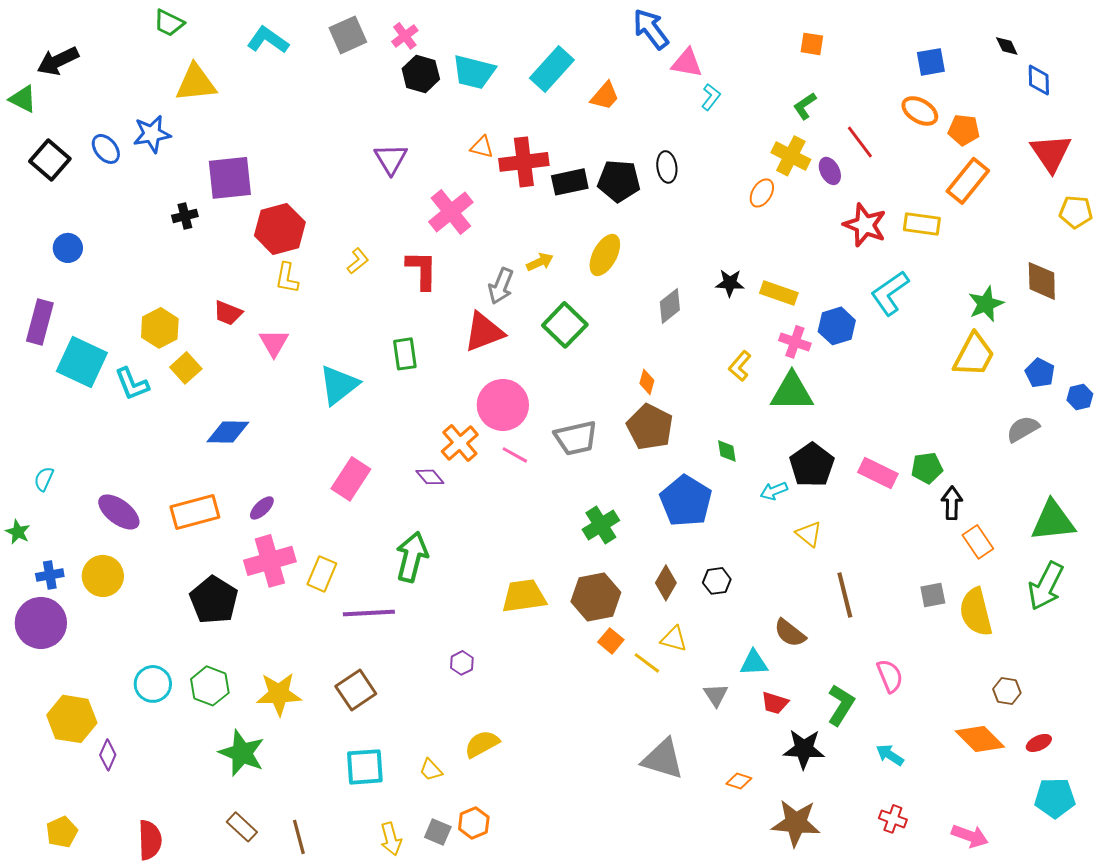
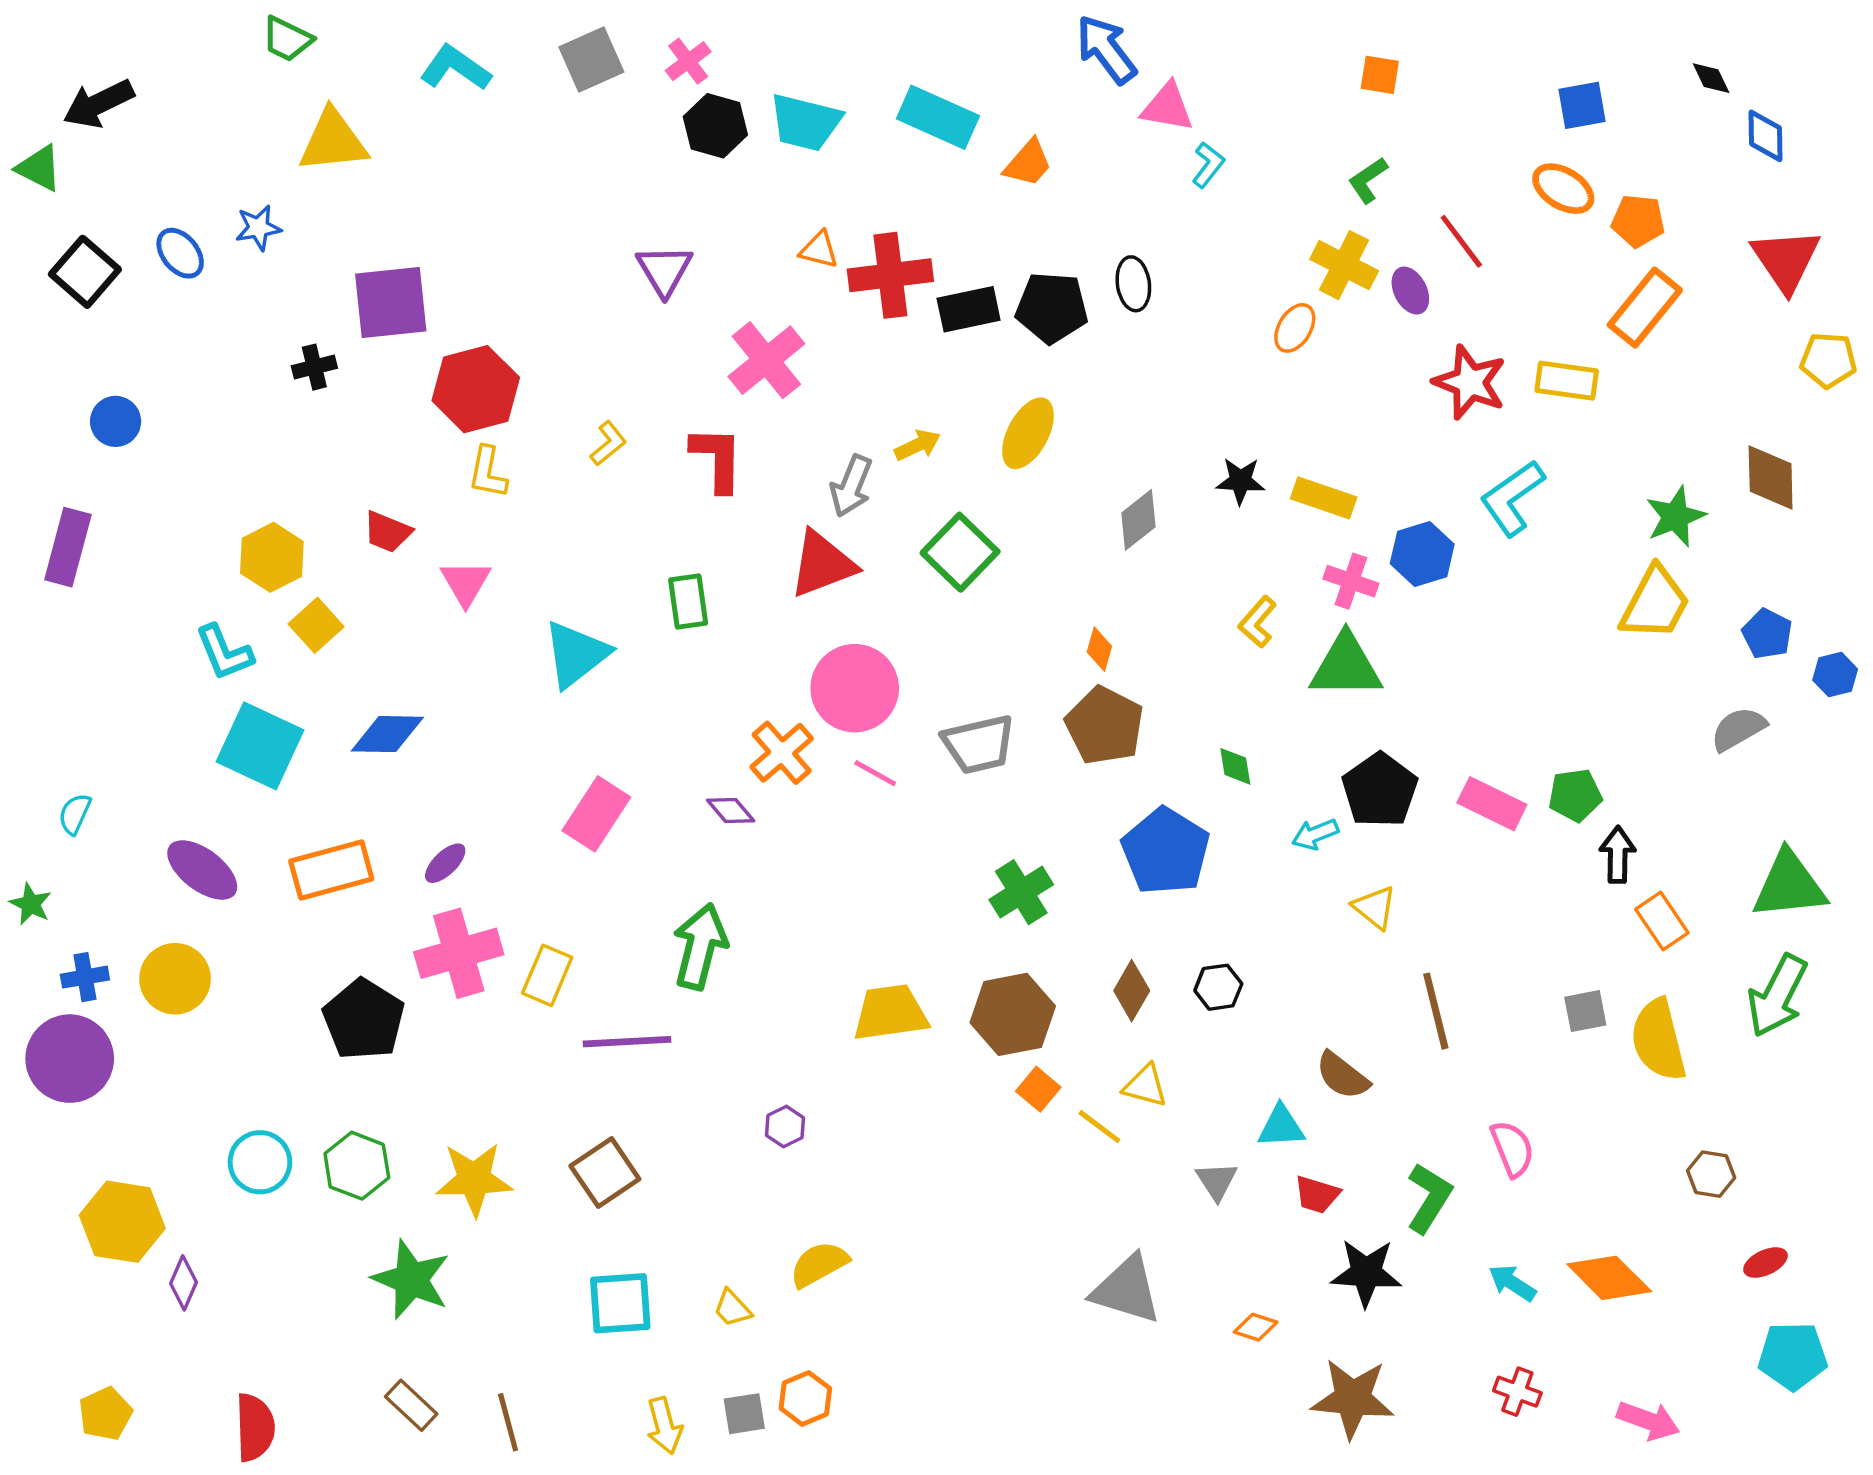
cyan rectangle: (552, 69) -> (938, 117), turned 72
blue star: (152, 134) -> (258, 228), size x0.7
cyan square: (82, 362) -> (260, 746), moved
orange diamond: (980, 739) -> (1609, 1278), moved
gray square: (438, 832) -> (744, 1414), turned -32

